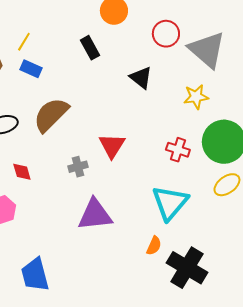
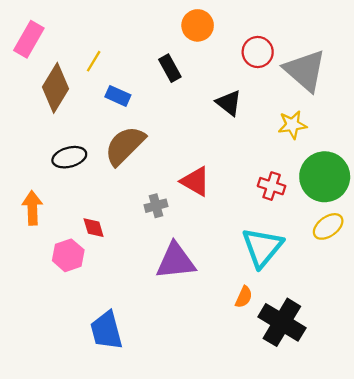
blue rectangle: (31, 69) -> (118, 96), moved
red triangle: (112, 146) -> (195, 181), turned -32
red diamond: (22, 172) -> (94, 228), moved

